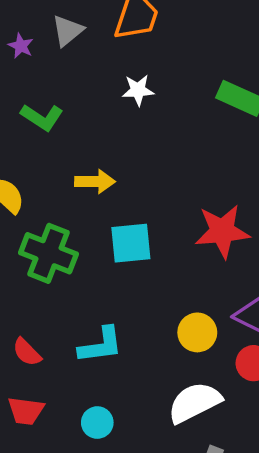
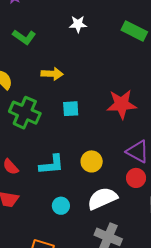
cyan square: (131, 243) -> (71, 109), size x0.7
yellow circle: (197, 332) -> (92, 161), moved
cyan circle: (97, 423) -> (61, 206), moved

